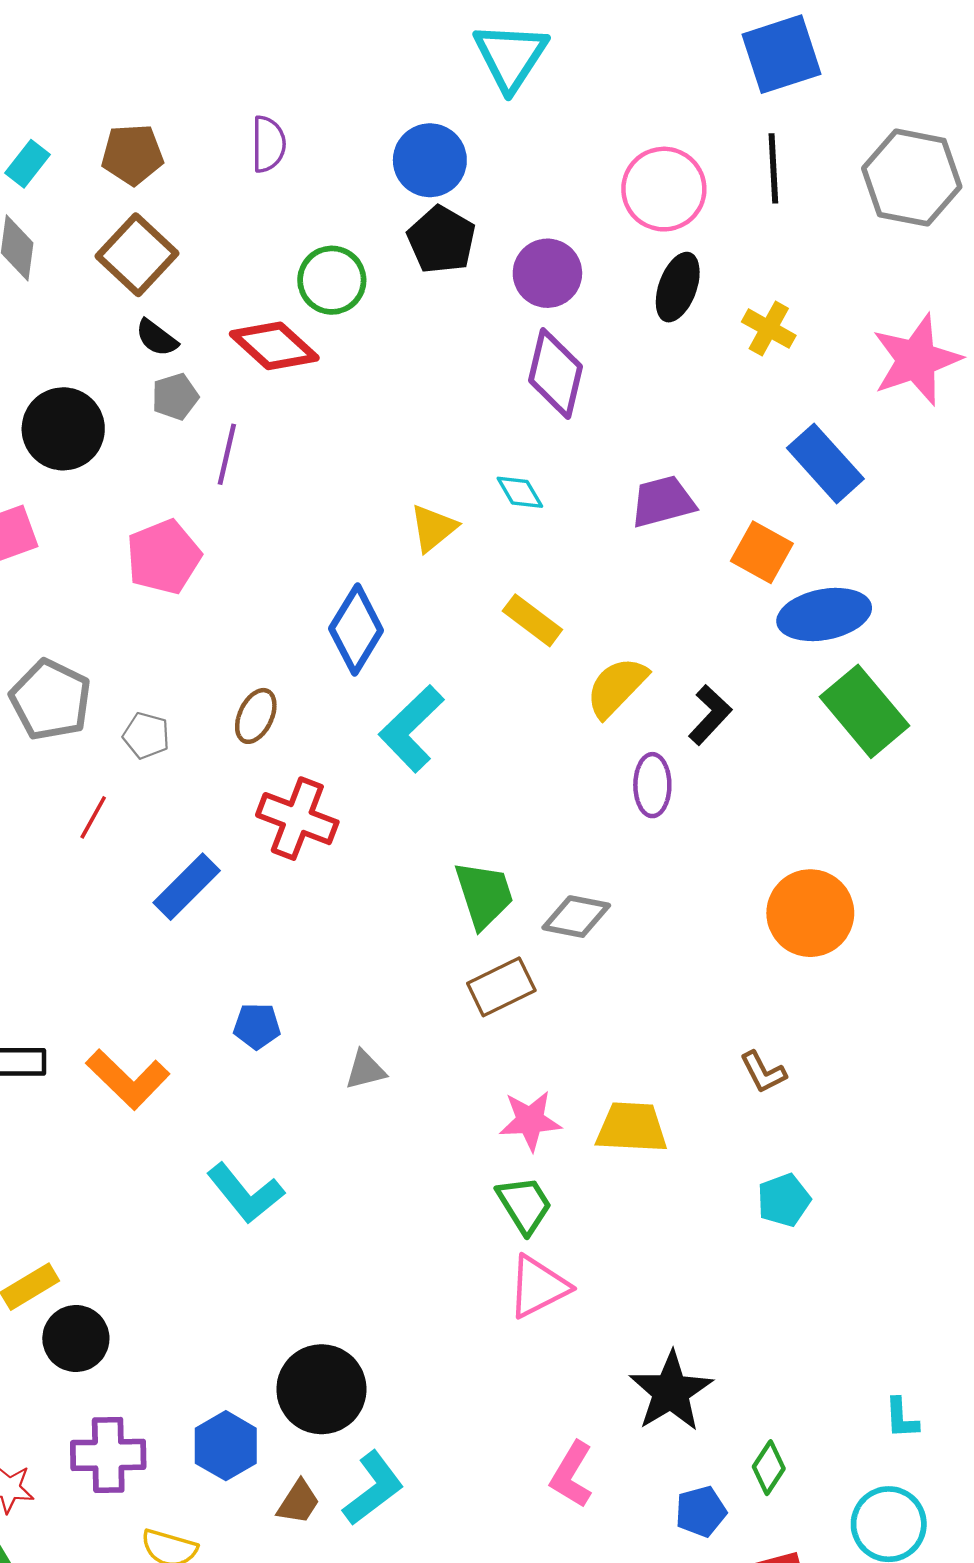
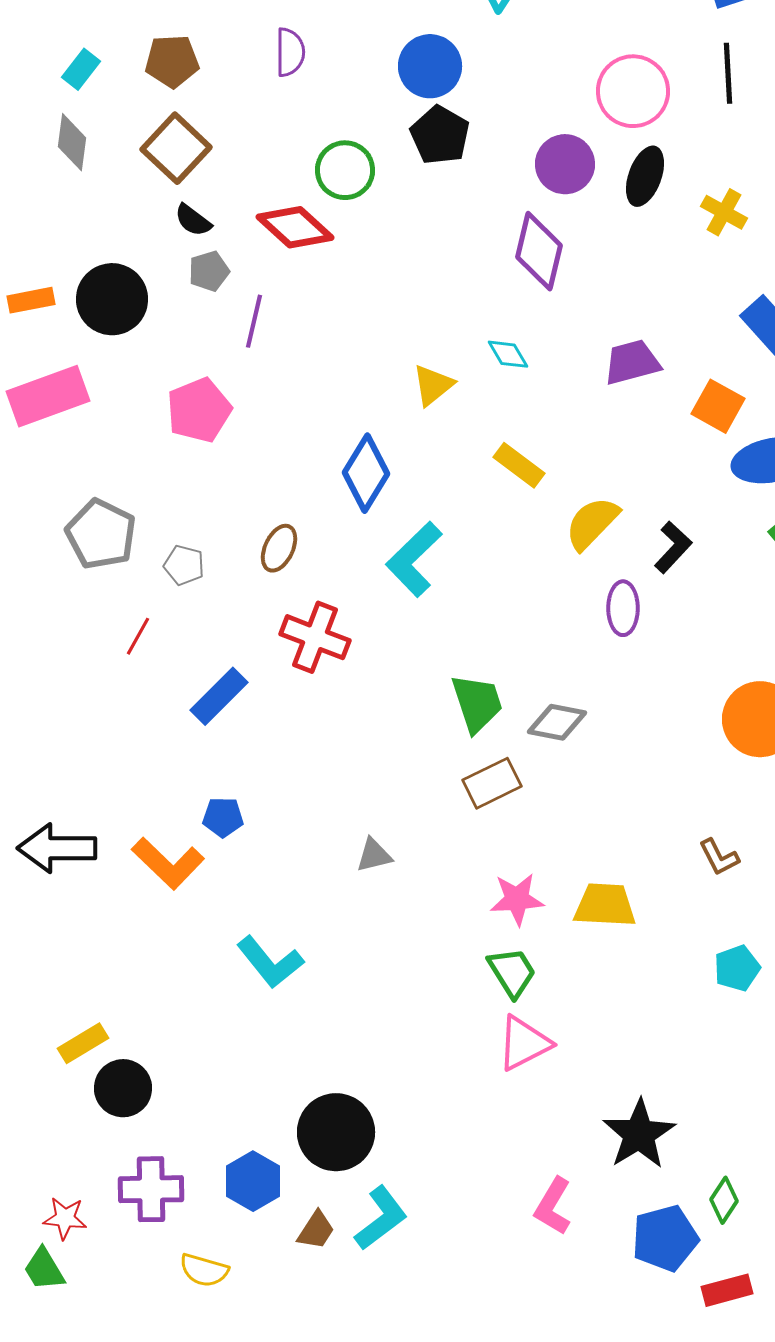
purple circle: (547, 273) -> (565, 164), moved
blue pentagon: (257, 1026) -> (223, 817), moved
blue pentagon: (701, 1511) -> (665, 1238), size x1.5

